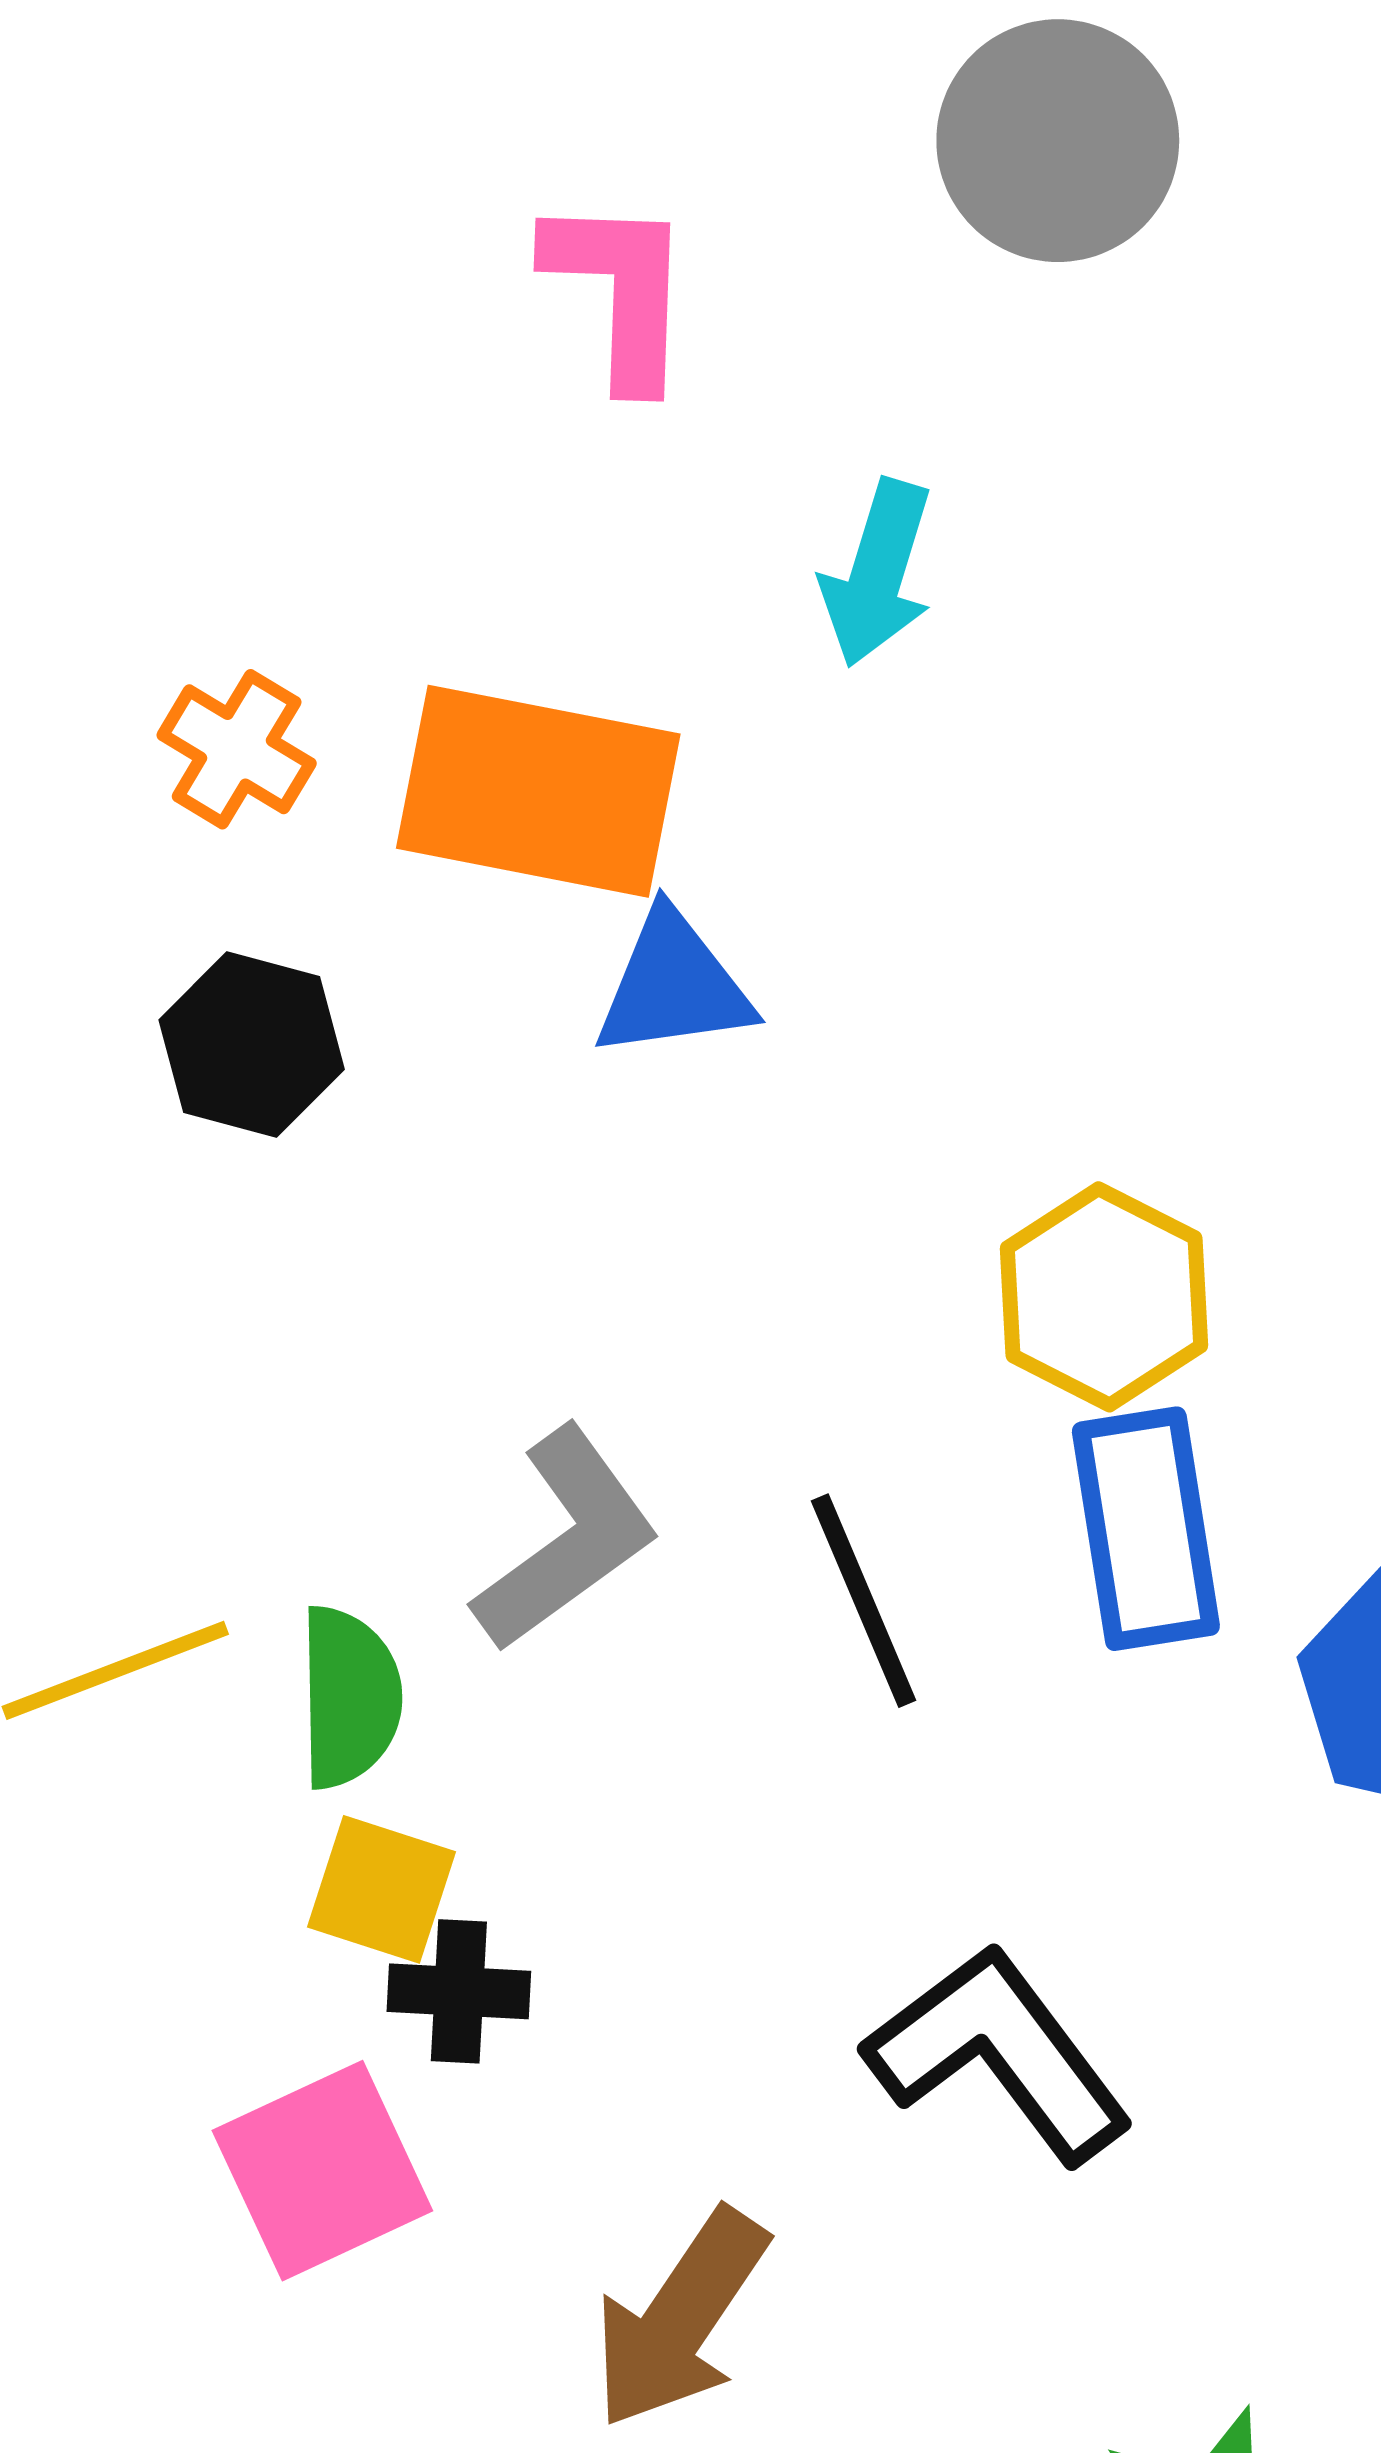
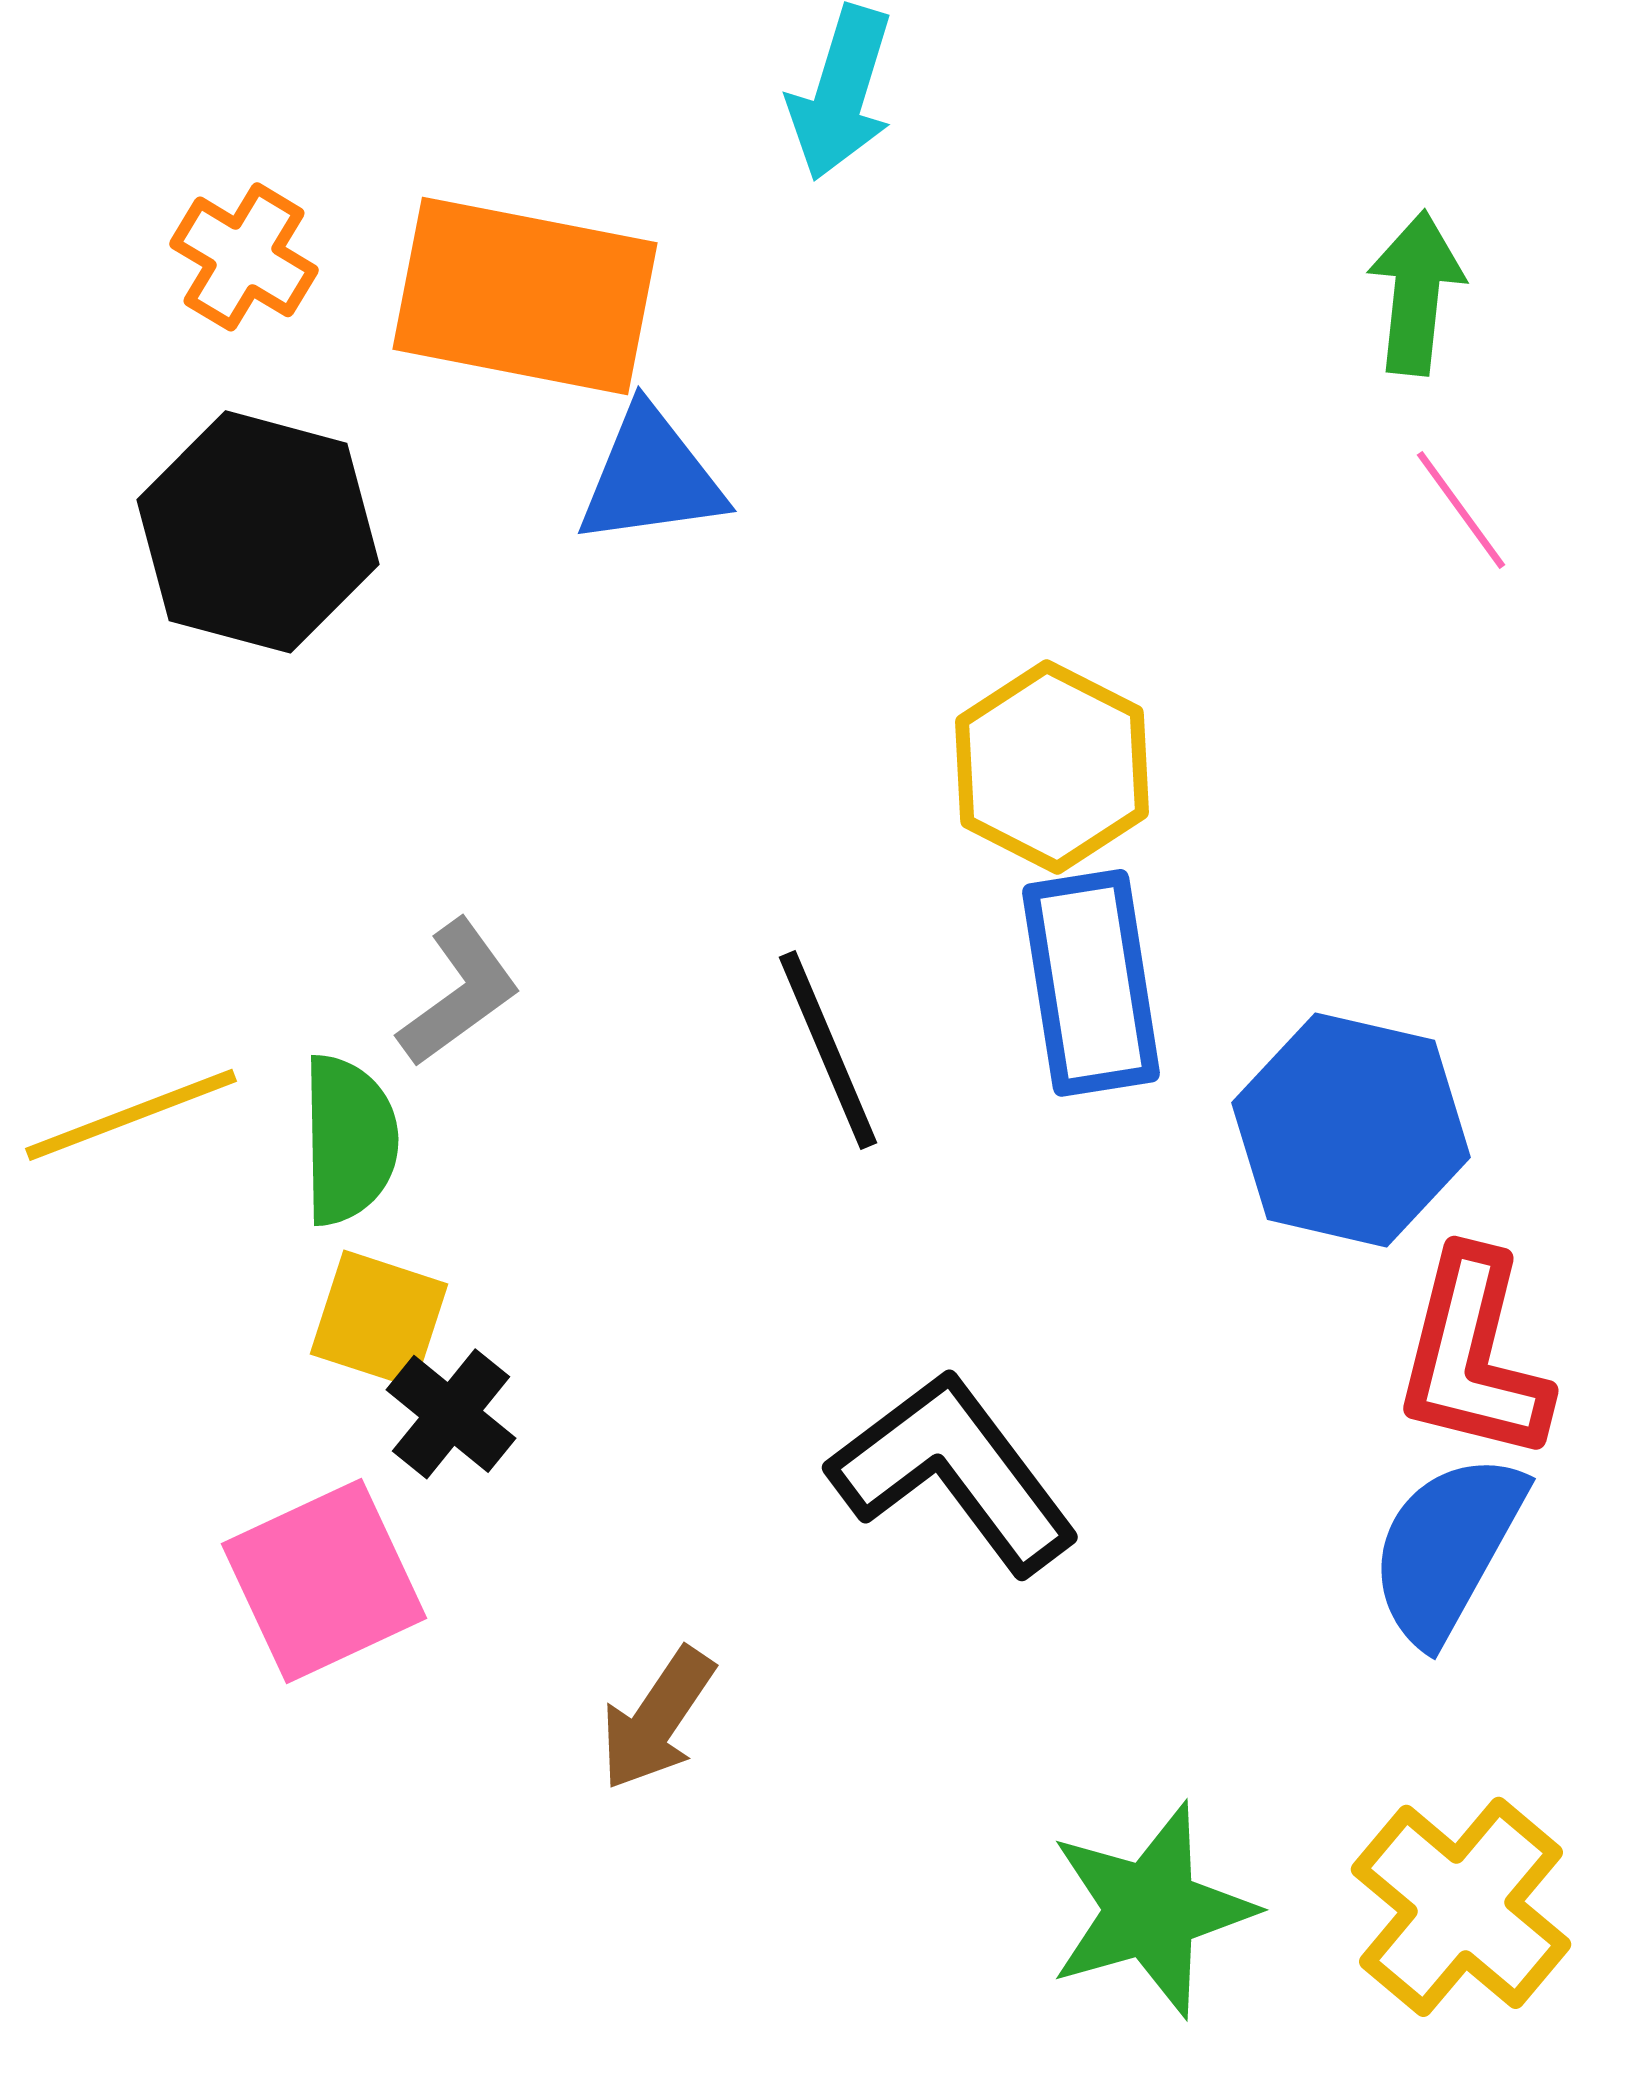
black hexagon: (252, 1045) -> (258, 532), size x1.4
gray L-shape: (566, 1539) -> (459, 993), moved, size x0.7
black cross: (459, 1991) -> (451, 1414), turned 36
brown arrow: (680, 2319) -> (657, 1719), size x0.7

